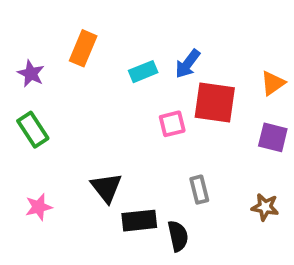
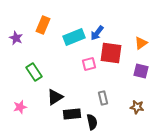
cyan rectangle: (143, 72) -> (74, 37), size x1.5
green rectangle: (33, 130) -> (34, 72), moved
black triangle: (106, 188) -> (55, 97), turned 36

